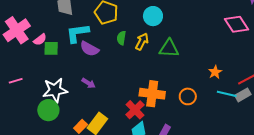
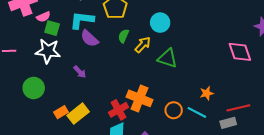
white star: (55, 90) -> (48, 51), moved
cyan line: (227, 94) -> (197, 112), moved

